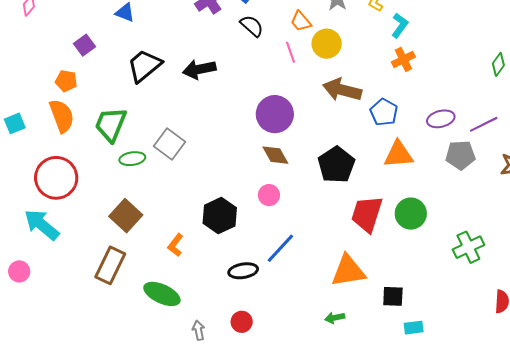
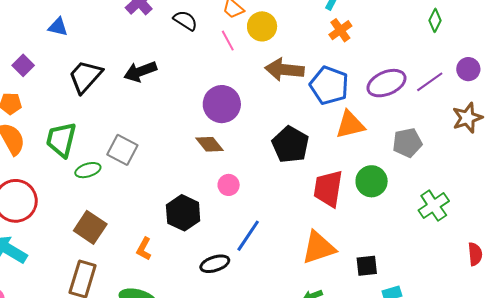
blue pentagon: (384, 112) -> (329, 85), size x1.4
purple ellipse: (441, 119) -> (386, 83), size x1.4
brown diamond: (275, 155) -> (209, 144), moved
gray pentagon: (460, 155) -> (407, 143), moved

